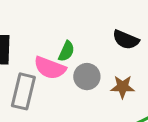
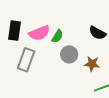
pink semicircle: (50, 68) -> (39, 33), moved, turned -50

